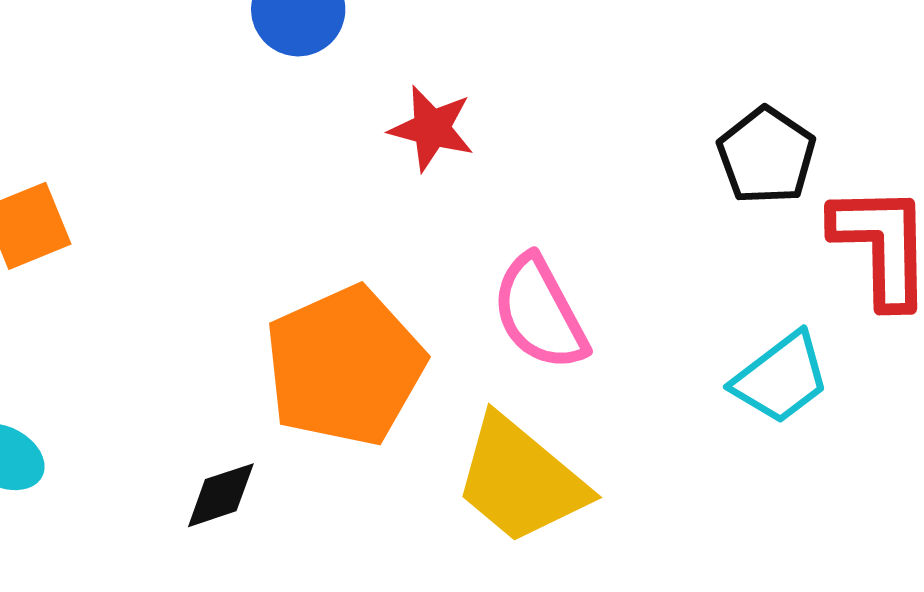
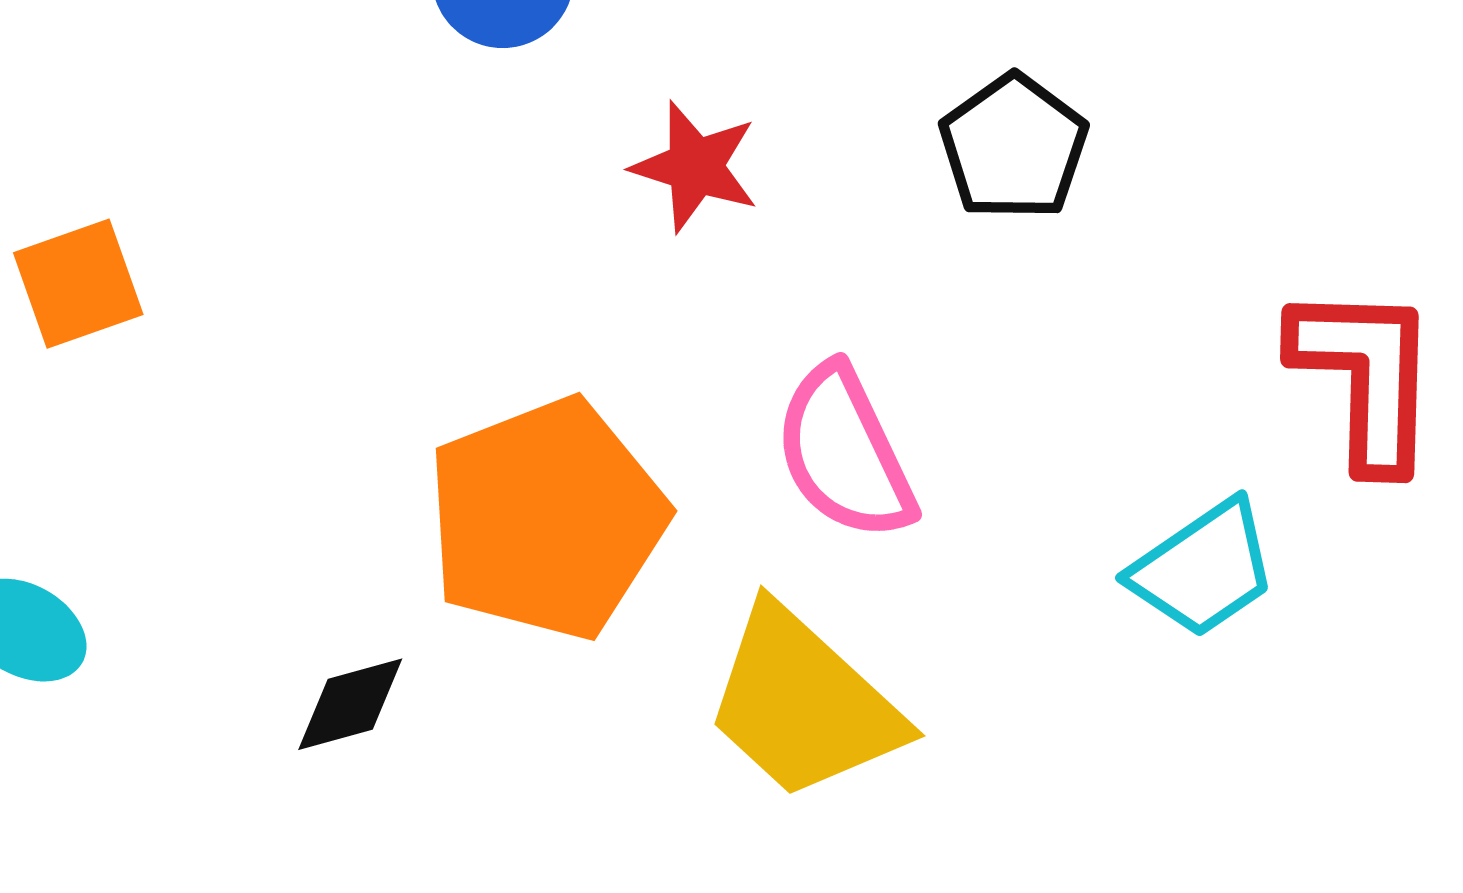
black pentagon: (767, 156) -> (1014, 147), moved

